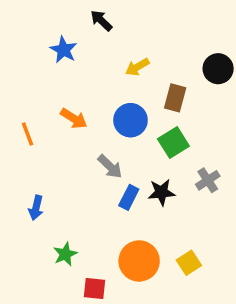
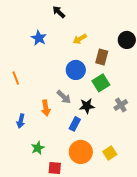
blue star: (64, 50) -> (39, 38), moved
orange arrow: (74, 118) -> (46, 108), moved, turned 49
black star: (161, 192) -> (87, 106), moved
blue rectangle: (129, 197) -> (75, 124), moved

